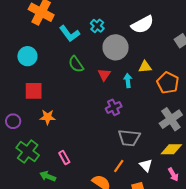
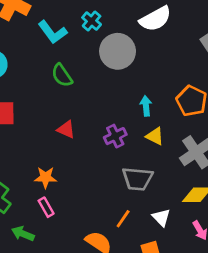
yellow triangle: (145, 67) -> (155, 136), moved, turned 32
red triangle: (104, 75) -> (66, 129), moved, turned -40
cyan arrow: (128, 81) -> (146, 106), moved
orange star: (48, 117) -> (46, 177), moved

